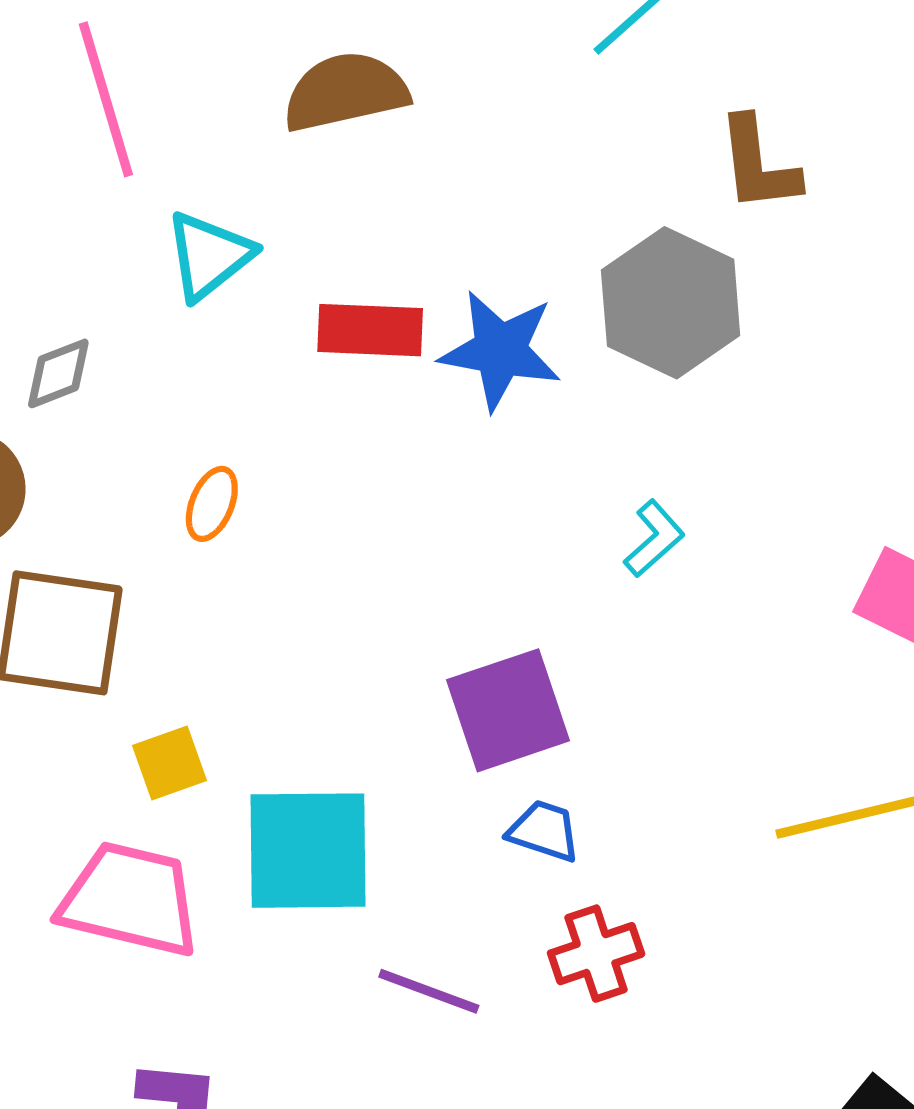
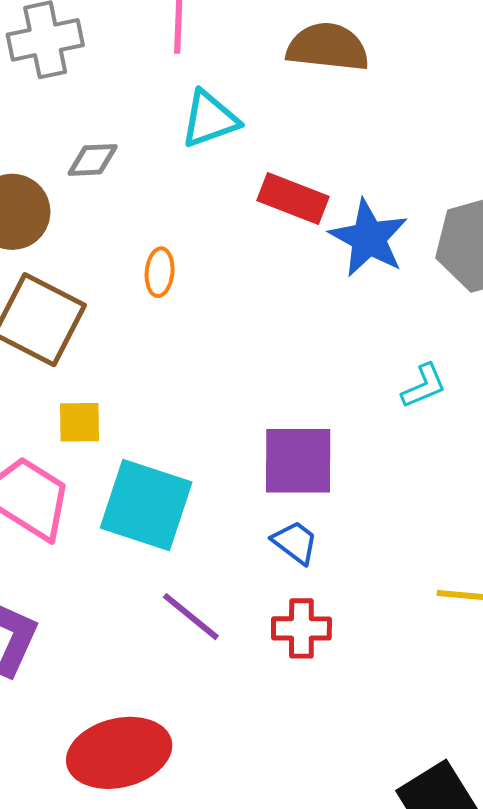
orange ellipse: (212, 504) -> (160, 272), turned -36

